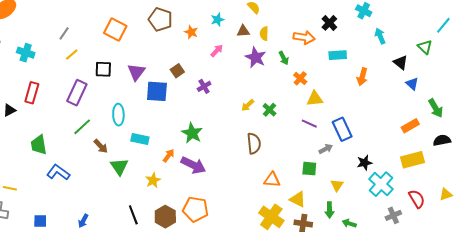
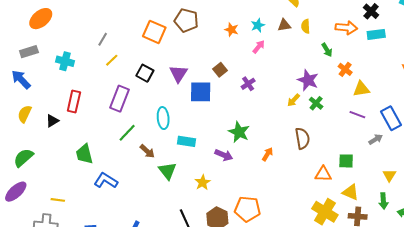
brown pentagon: (160, 19) -> (186, 20), moved
cyan star: (217, 20) -> (258, 25), moved
cyan rectangle: (338, 55) -> (376, 34), moved
purple star: (256, 57) -> (308, 80), moved
black square: (103, 69) -> (145, 73), turned 30
orange arrow: (169, 156) -> (267, 154), moved
purple arrow: (193, 165) -> (224, 155), moved, size x0.7
green square: (309, 169) -> (346, 161), moved

